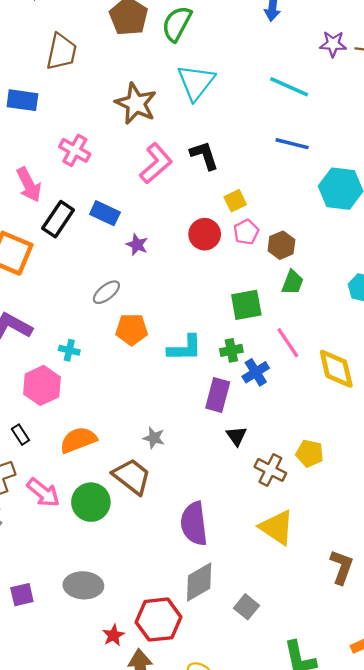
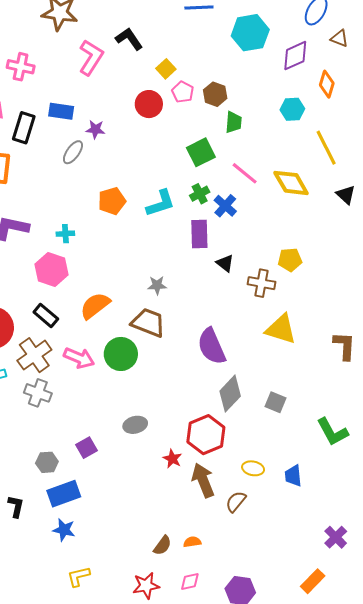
gray ellipse: (106, 292) -> (73, 152), moved
black rectangle: (20, 435) -> (46, 315), size x1.4
gray ellipse: (83, 585) -> (135, 425), size x0.7

